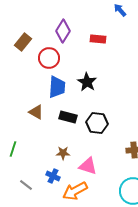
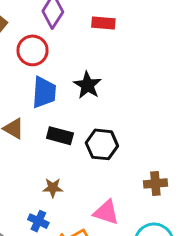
pink triangle: (88, 166) -> (106, 212), moved

